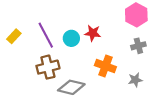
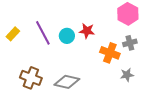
orange cross: (105, 66) -> (110, 53), moved
brown cross: (48, 67) -> (31, 78), moved, turned 35

